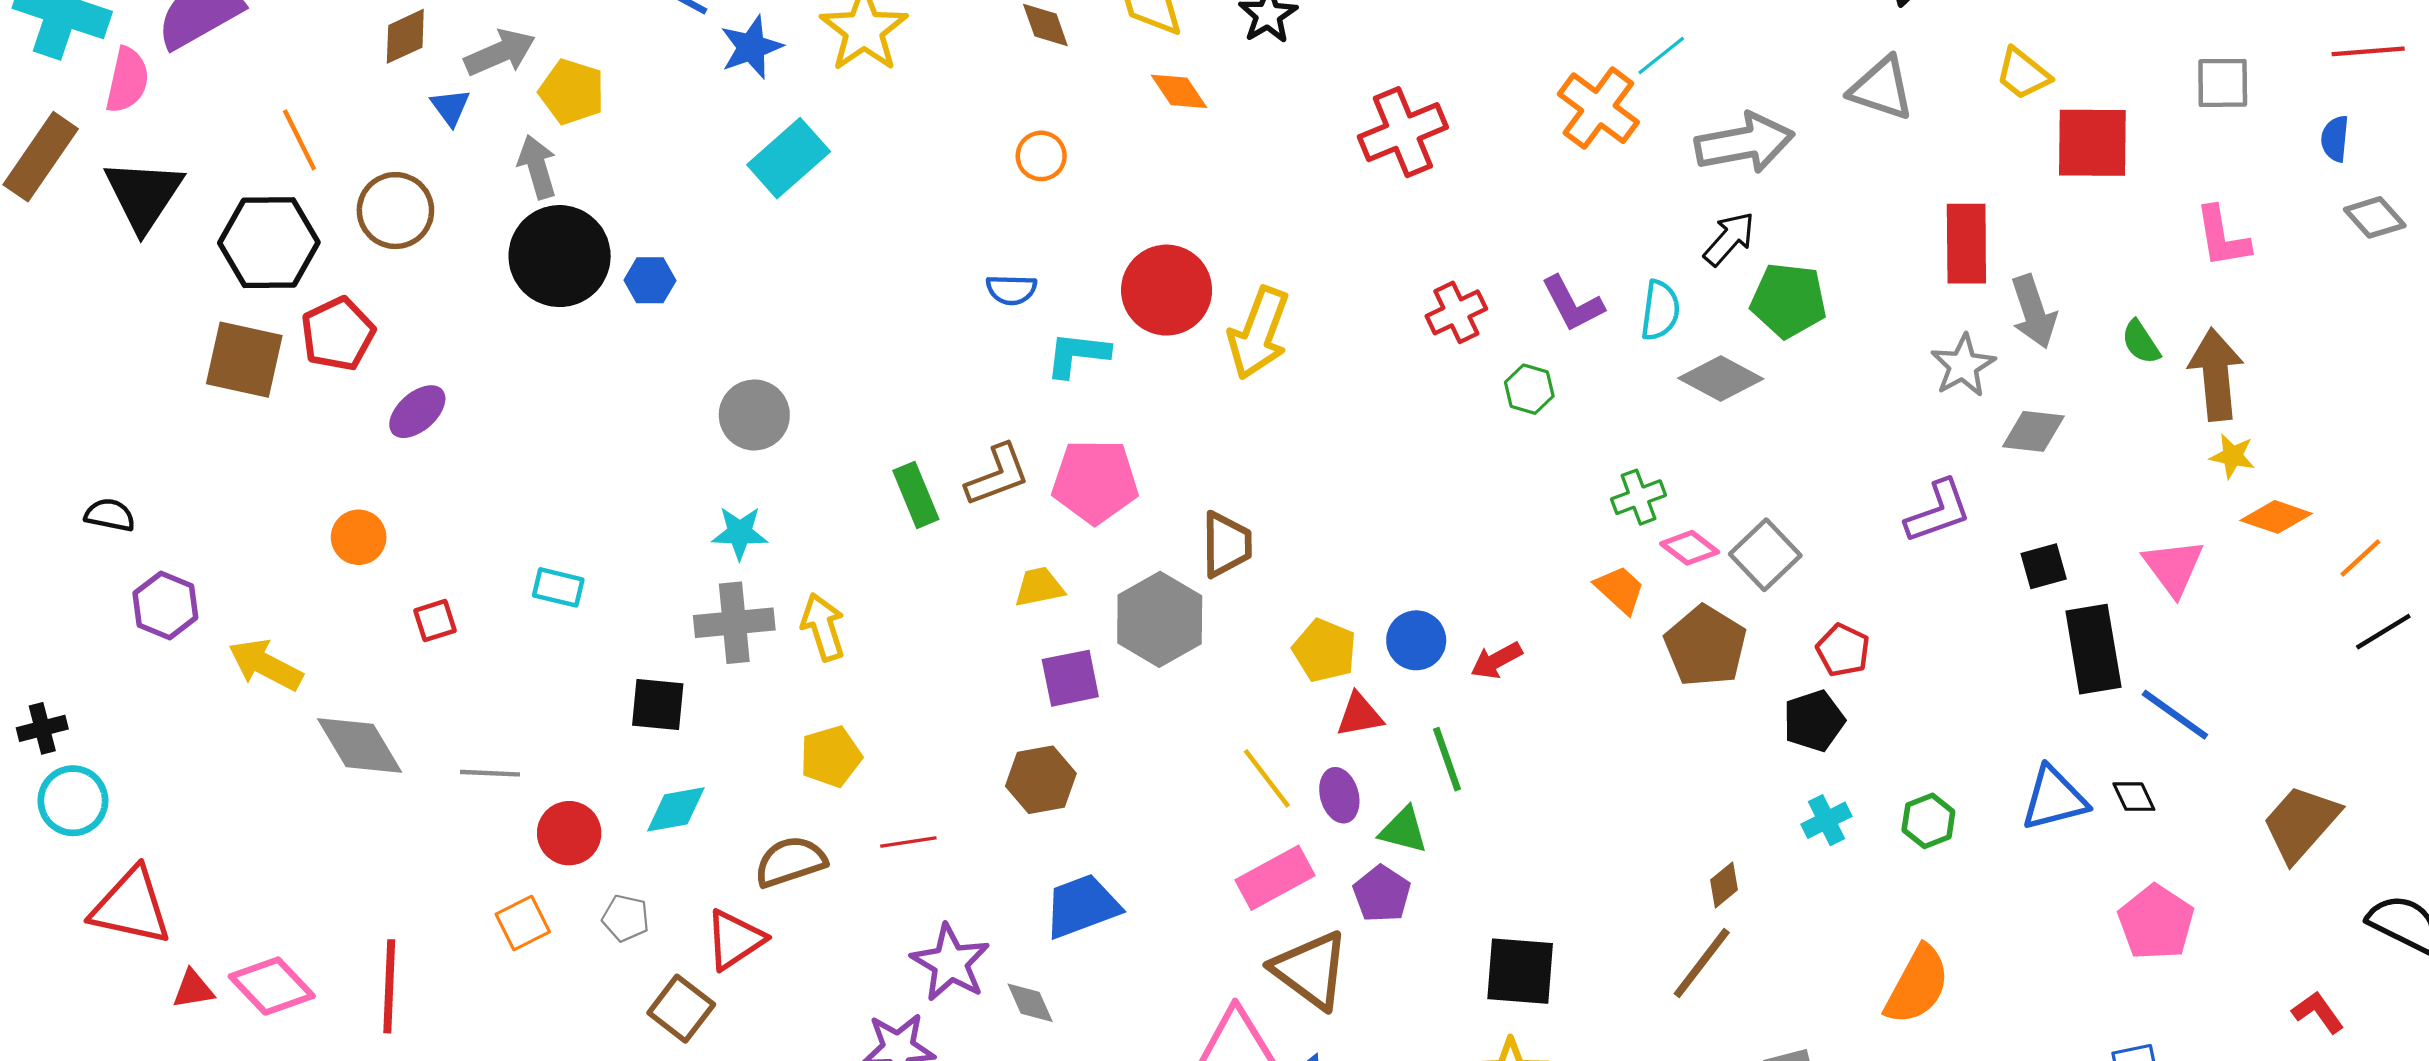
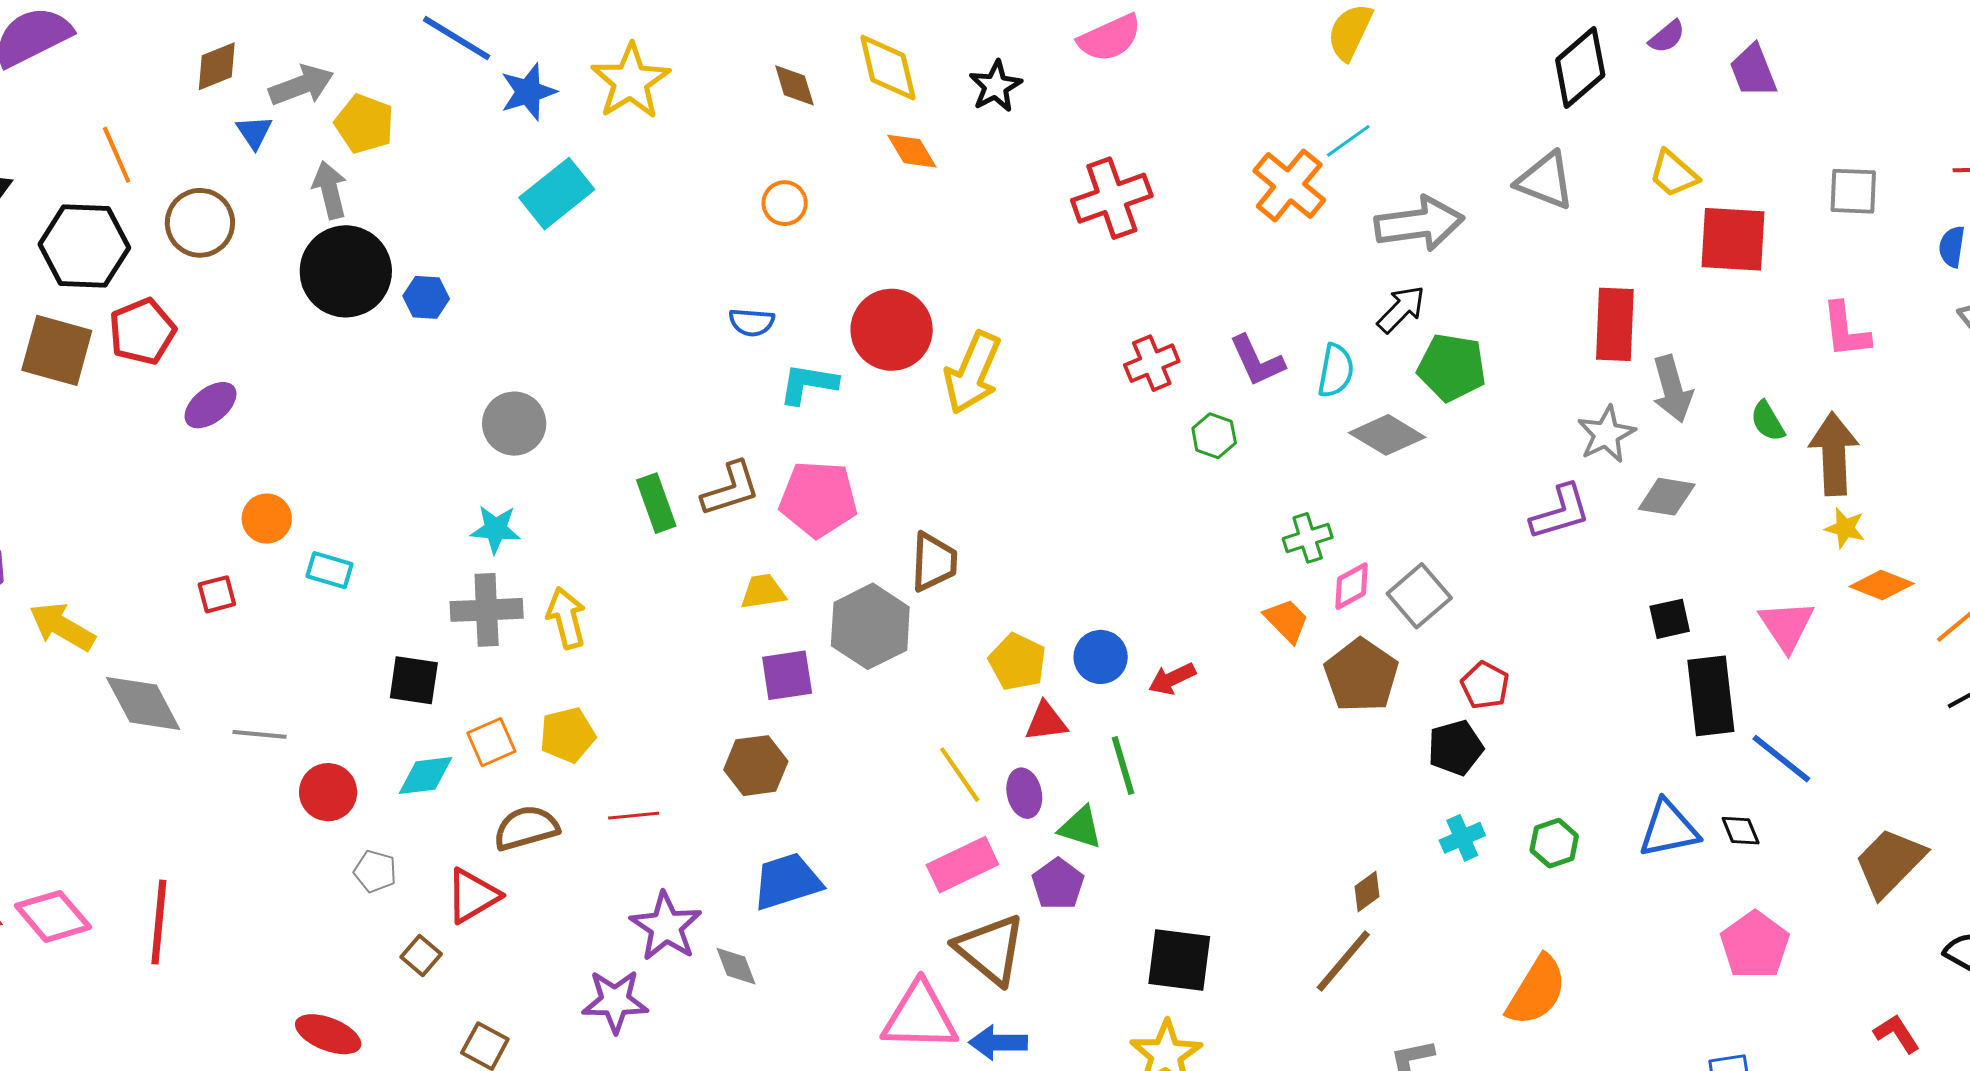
purple L-shape: (1938, 511) -> (1560, 512), moved
orange circle: (359, 537) -> (267, 519), moved
pink diamond: (1690, 548) -> (1351, 586), turned -69
orange square: (523, 923) -> (491, 742), moved
brown square: (681, 1009) -> (421, 955), size x0.7

